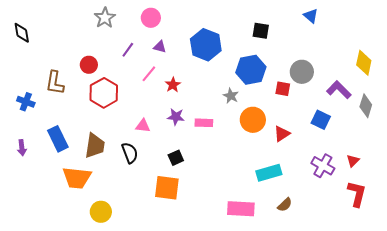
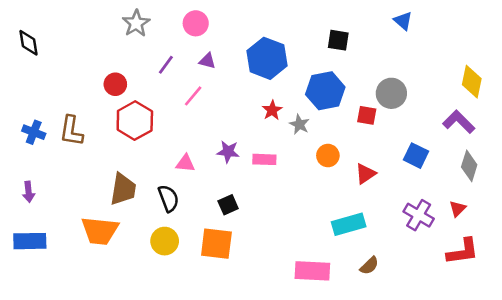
brown L-shape: (55, 83) -> (71, 131), moved
red star: (173, 85) -> (272, 110), moved
purple L-shape: (339, 90) -> (459, 122), moved
gray diamond: (366, 106) -> (469, 166), moved
orange circle: (253, 120) -> (328, 156), size x0.7
blue rectangle: (58, 139) -> (30, 241), moved, turned -65
red L-shape: (357, 194) -> (463, 251), turned 68
yellow circle: (101, 212) -> (165, 241), moved

